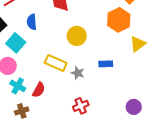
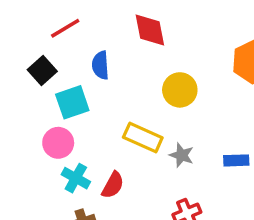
cyan square: (16, 43) -> (72, 102), turned 30
blue rectangle: (106, 64) -> (236, 160), moved

